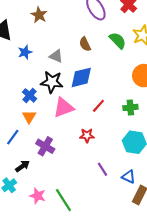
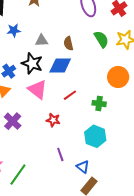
brown semicircle: (85, 44) -> (68, 43), moved
gray triangle: (56, 56) -> (42, 41), turned -40
pink triangle: (63, 108) -> (37, 89), turned 45
green line: (63, 200) -> (18, 175), turned 55

